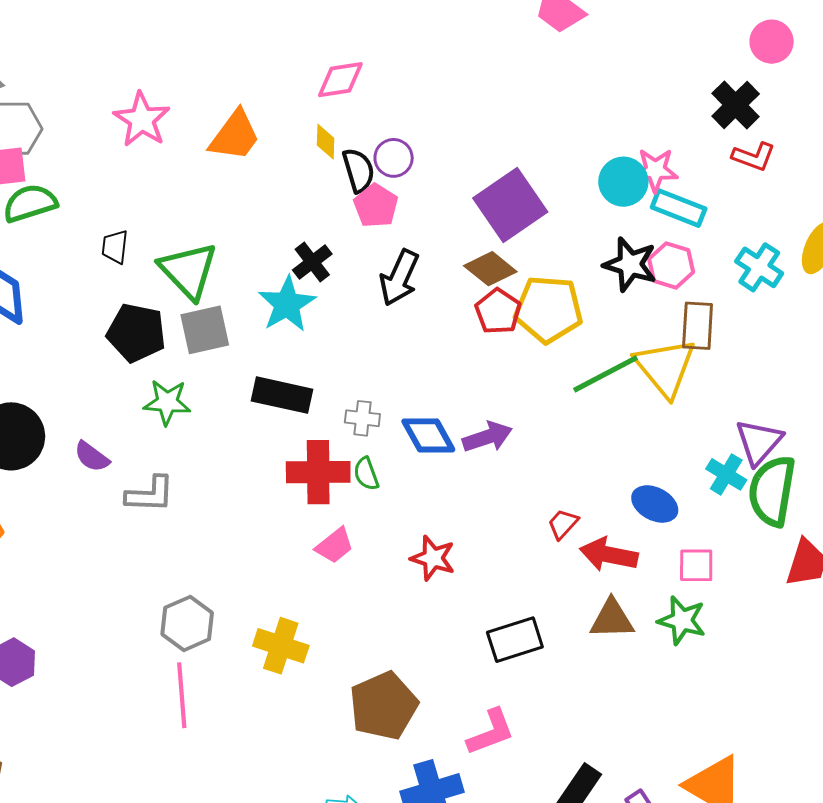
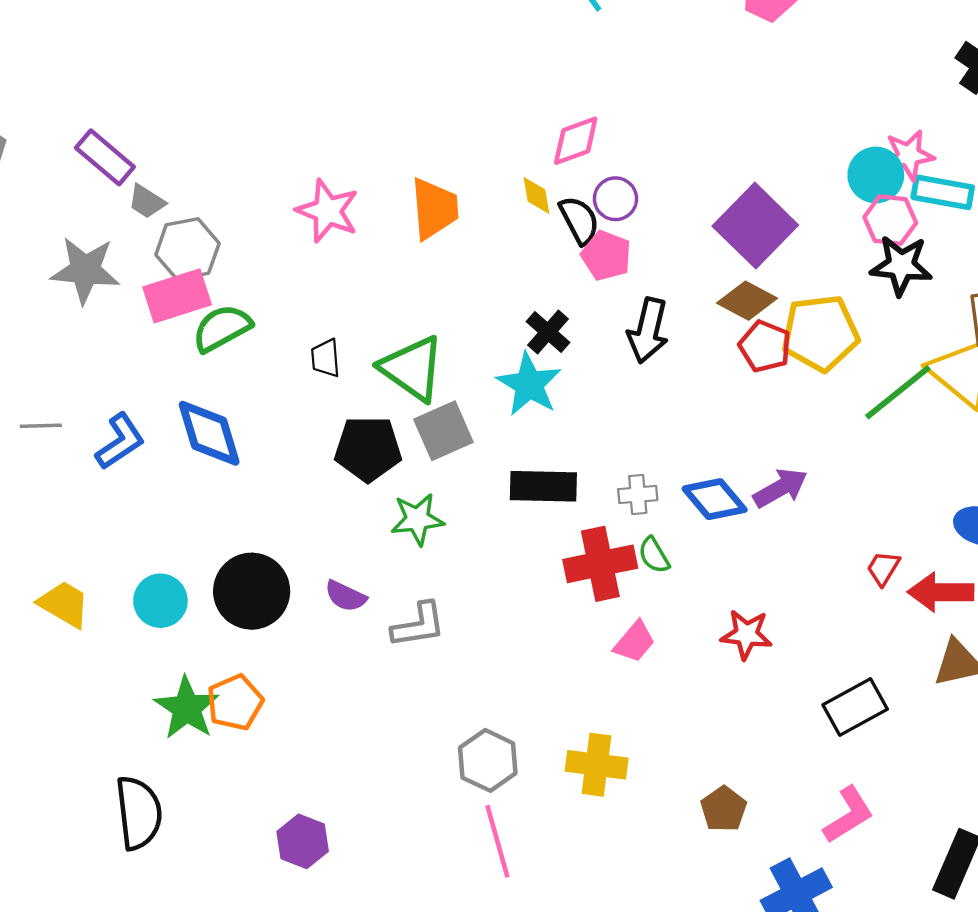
pink diamond: (340, 80) -> (576, 141), moved
orange trapezoid: (235, 136) -> (434, 209), turned -30
pink hexagon: (671, 266) -> (890, 220), moved
brown pentagon: (383, 706) -> (724, 809), size x0.6

